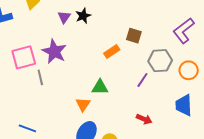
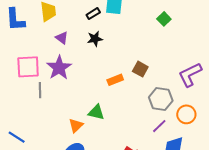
purple triangle: (64, 17) -> (62, 38), moved, turned -40
purple line: (142, 80) -> (159, 126), moved

